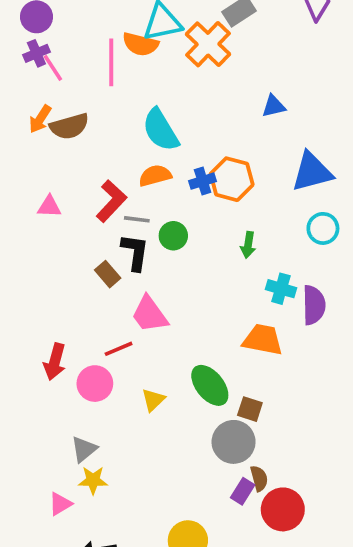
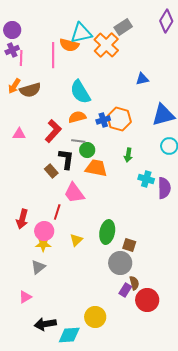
pink line: (53, 68) -> (21, 58), turned 35
gray line: (137, 219) -> (78, 141), moved
orange trapezoid: (263, 340) -> (96, 168), moved
red line: (119, 349) -> (57, 212), turned -49
green ellipse: (210, 385) -> (107, 232), turned 50
yellow star: (93, 480) -> (43, 244), moved

